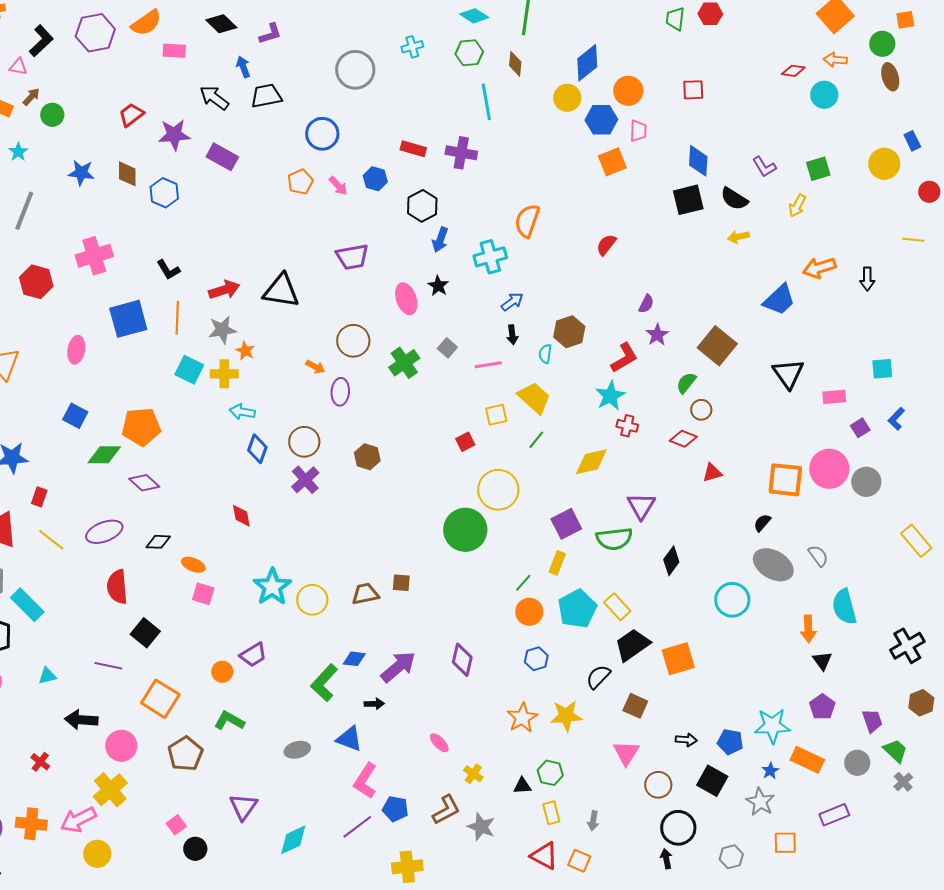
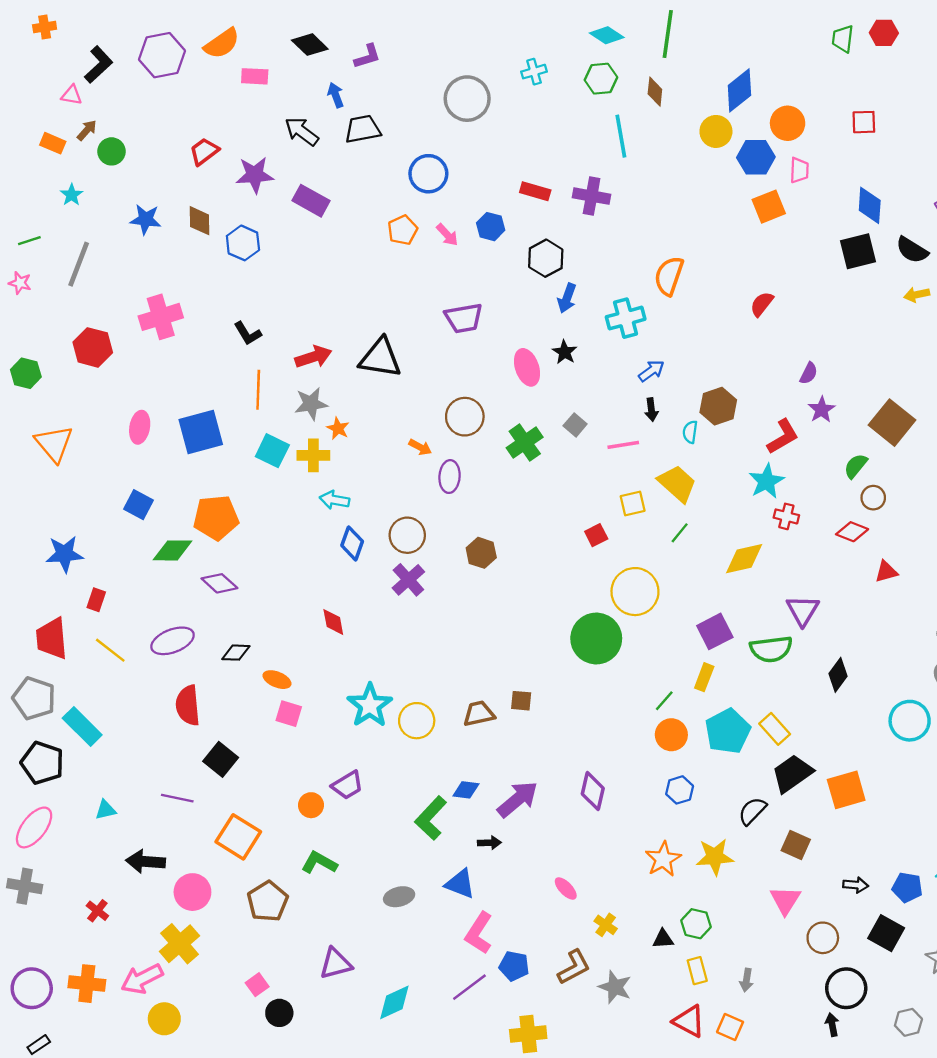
blue square: (128, 319) -> (201, 432), moved
purple triangle: (243, 807) -> (336, 964), turned 40

